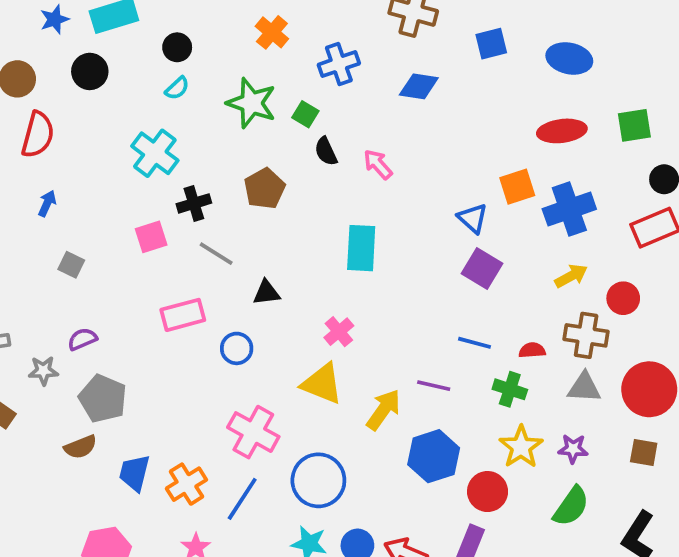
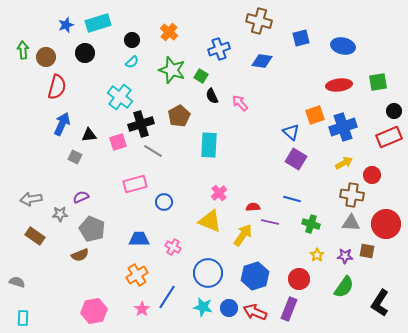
orange cross: (272, 32) -> (169, 32), moved
blue arrow: (47, 203) -> (62, 124), size x1.6
black cross: (194, 203) -> (141, 124), size x1.4
cyan rectangle: (361, 248) -> (209, 145), moved
black triangle: (266, 293) -> (89, 135), moved
red semicircle: (532, 350) -> (253, 207), moved
pink cross: (253, 432) -> (173, 247), size x0.6
yellow star: (521, 447) -> (317, 255), size x0.6
brown square: (644, 452) -> (367, 251), moved
blue hexagon: (434, 456) -> (255, 276), moved
blue trapezoid: (134, 473) -> (139, 239), moved, turned 75
blue line: (242, 499) -> (167, 297), moved

